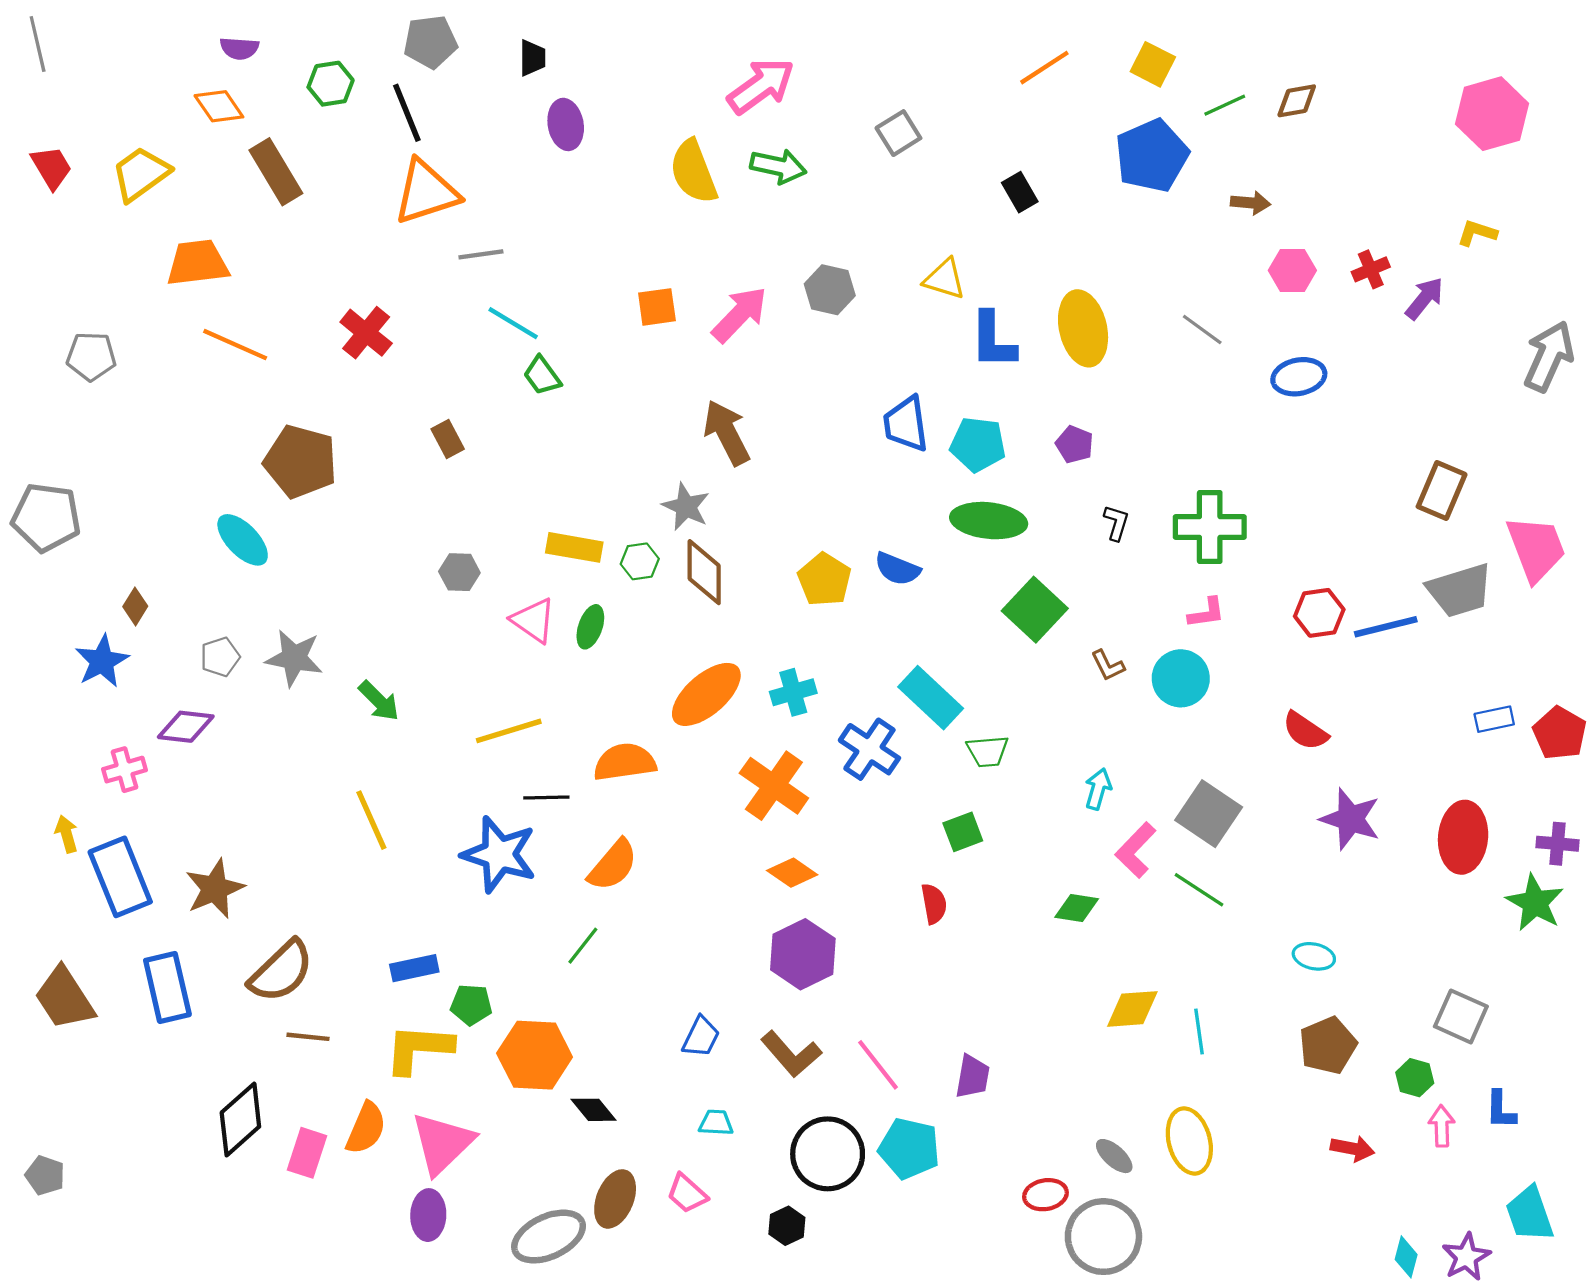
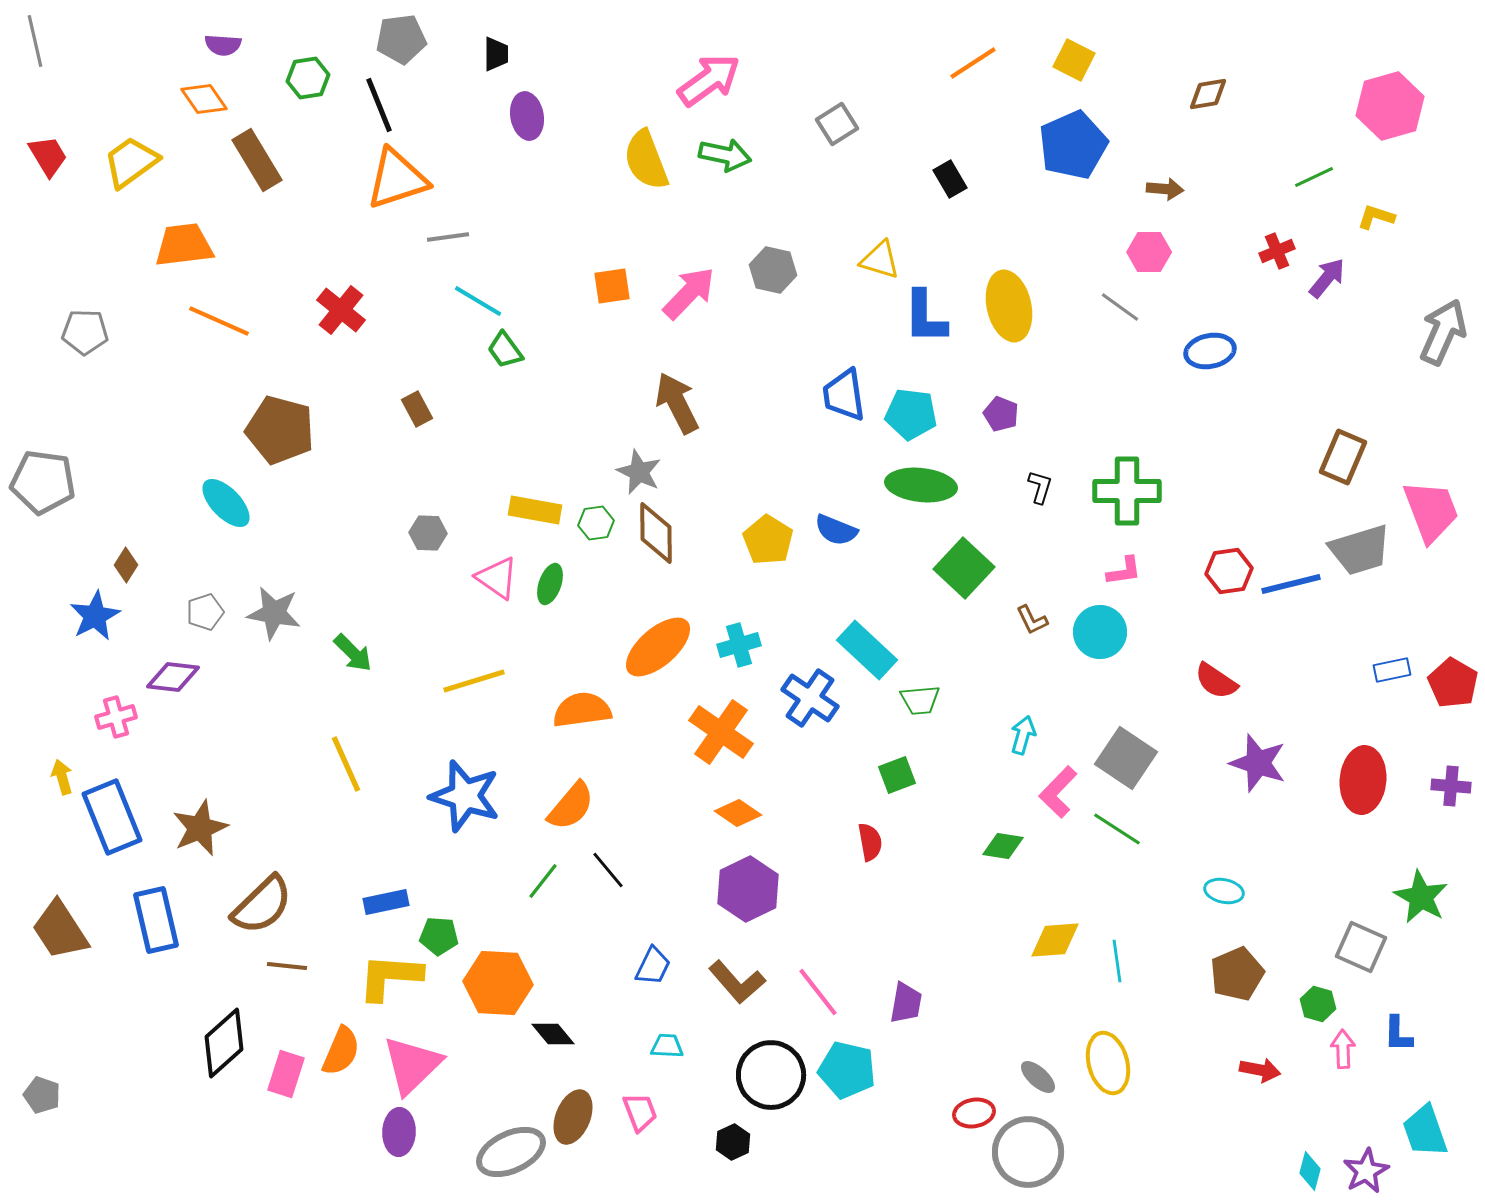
green line: (1225, 105) -> (1314, 177), moved
pink hexagon: (1292, 270) -> (1149, 252), moved
black line: (546, 797) -> (608, 870), moved, turned 51
green star: (1535, 903) -> (1421, 897), moved
pink trapezoid: (687, 1194) -> (640, 1112), turned -153

